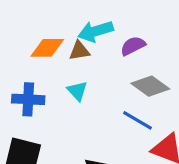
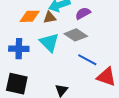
gray diamond: (150, 86) -> (76, 35), moved
cyan triangle: (77, 91) -> (49, 42), size x1.5

